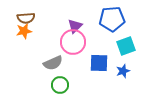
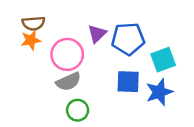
blue pentagon: (112, 19) -> (128, 39), moved
pink circle: (73, 42) -> (67, 54), moved
blue star: (123, 71) -> (159, 92), size x1.5

